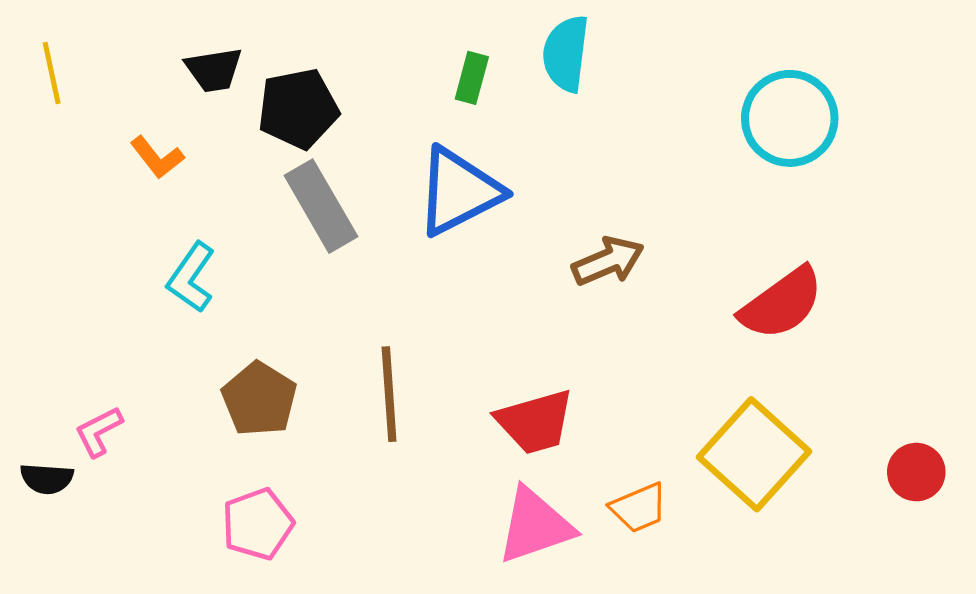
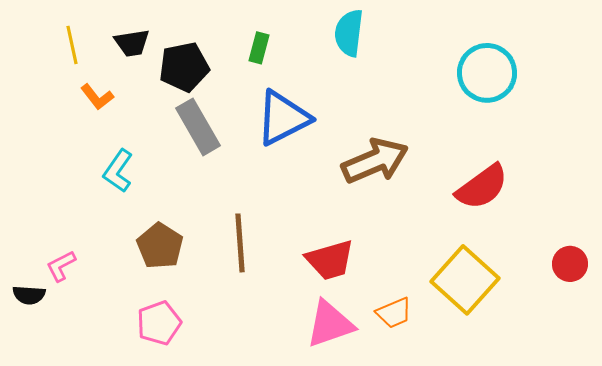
yellow line: (52, 73) -> (72, 45), moved
green rectangle: (472, 78) -> (259, 48), moved
brown arrow: (608, 261) -> (375, 161), size x1.5
red circle: (916, 472) -> (570, 264), moved

